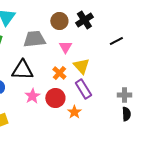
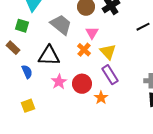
gray trapezoid: (34, 39) -> (61, 25), turned 45
orange cross: (59, 73) -> (84, 50), moved

